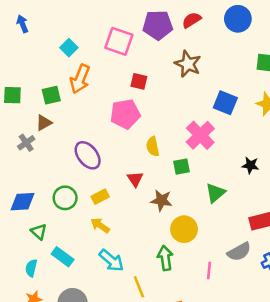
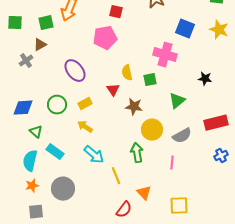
pink cross: (200, 135) -> (165, 55), turned -30
yellow semicircle: (153, 147) -> (127, 73), moved
gray semicircle: (239, 252) -> (182, 136), moved
cyan semicircle: (31, 268) -> (30, 161), size x1.5

